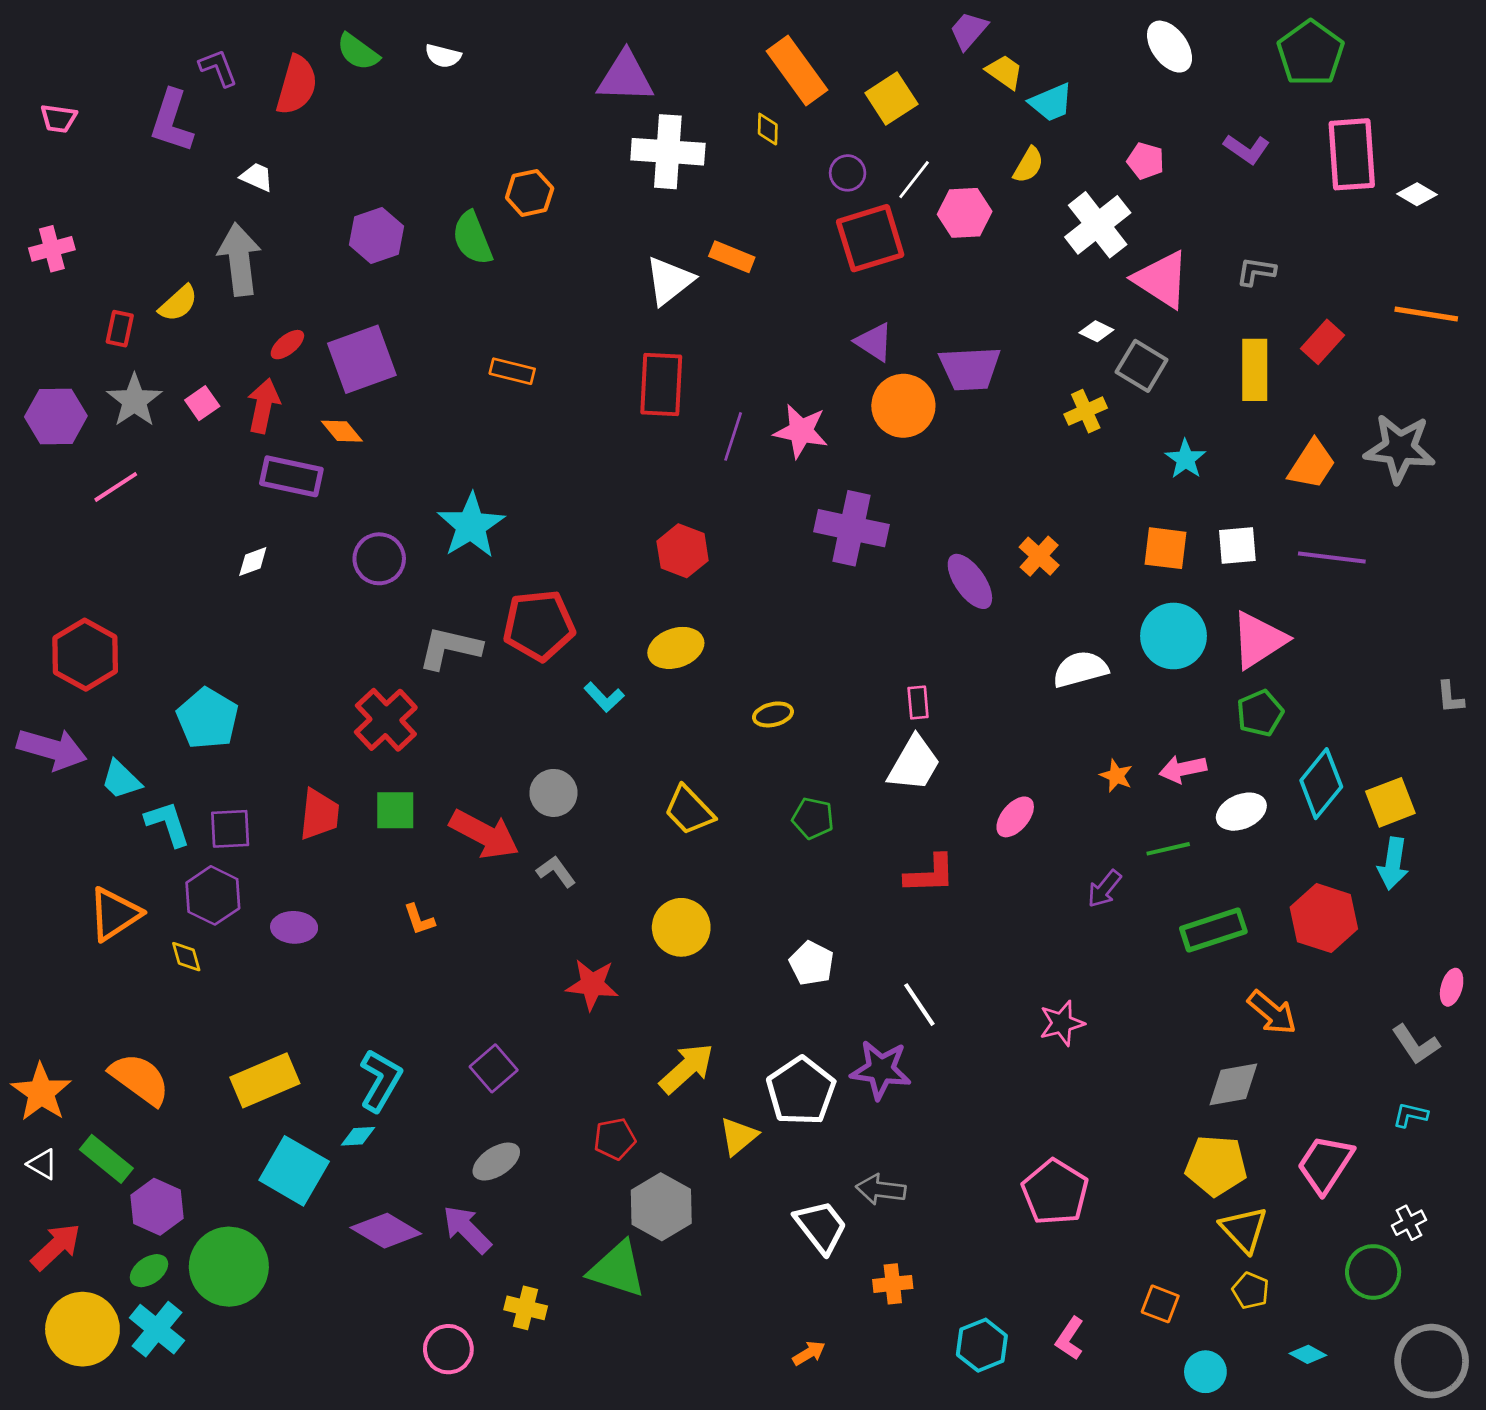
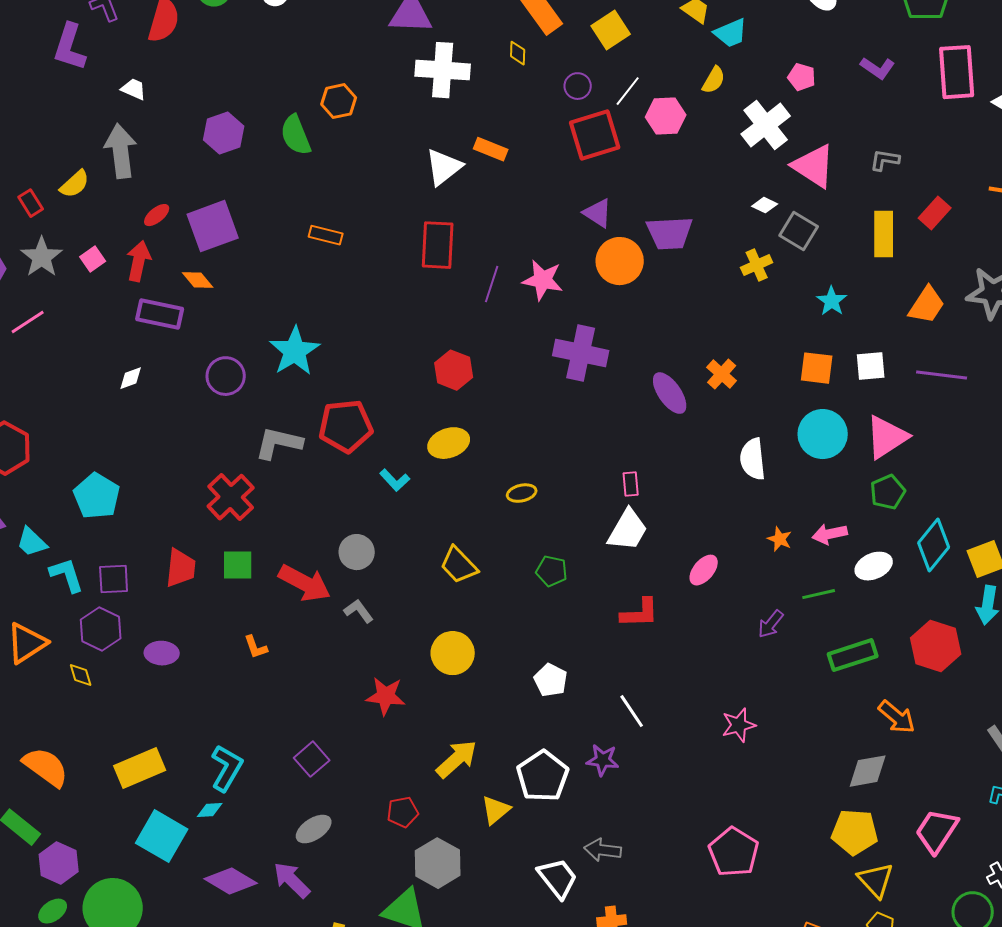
red rectangle: (120, 329) -> (31, 203), turned -44
white semicircle: (1080, 669) -> (753, 459), turned -81
purple star: (881, 1070) -> (603, 760), size x0.7

